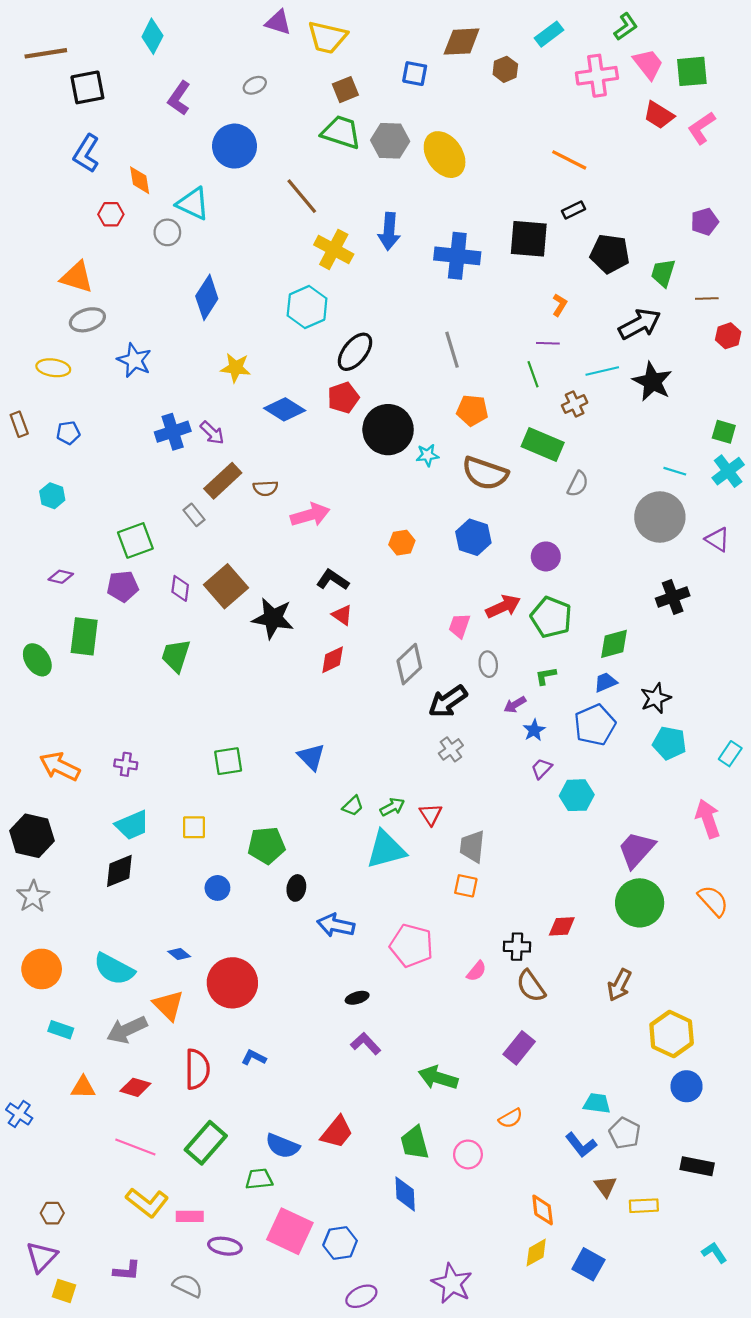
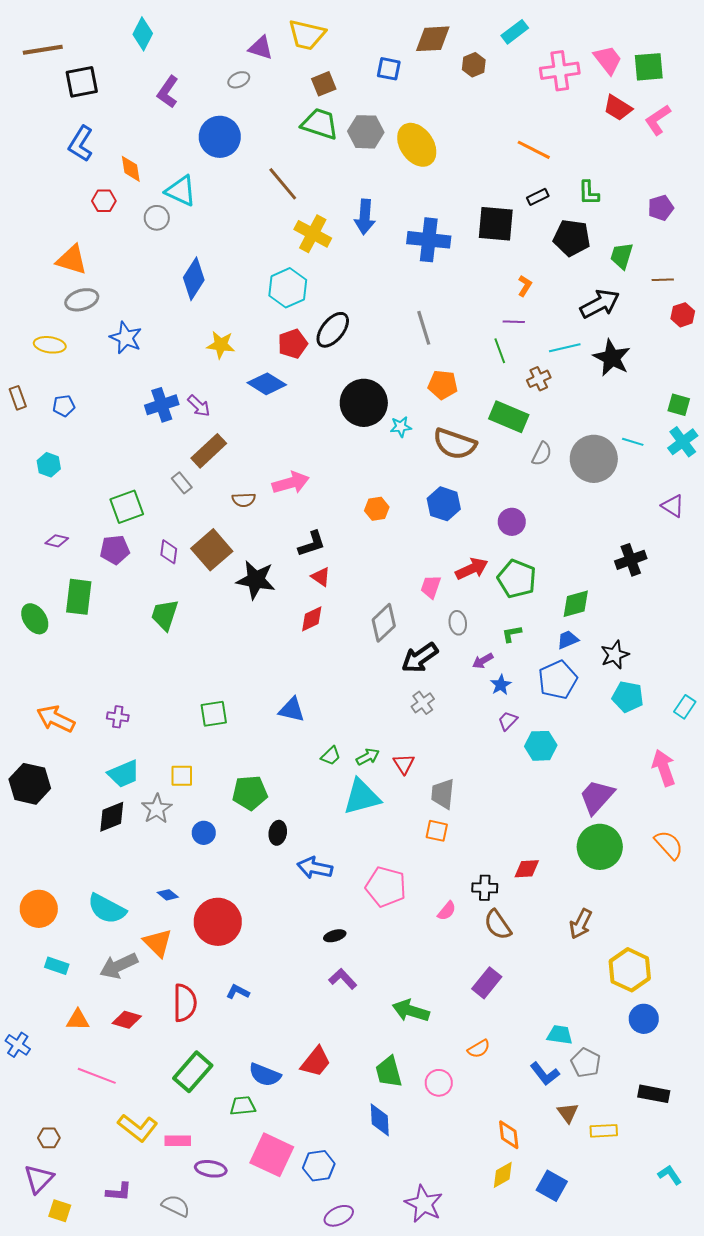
purple triangle: (278, 22) -> (261, 48), moved
green L-shape: (626, 27) -> (589, 193), moved, turned 124
red pentagon: (343, 398) -> (293, 344), moved
brown semicircle: (265, 488) -> (244, 500), moved
gray circle: (660, 517) -> (594, 459), moved
black L-shape: (333, 580) -> (312, 544), turned 128
blue triangle: (311, 757) -> (292, 710), turned -32
gray star: (33, 897) -> (157, 809), moved
pink line: (135, 1147) -> (97, 1076), moved

